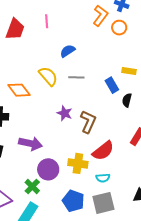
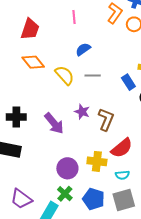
pink line: (47, 21) -> (74, 17), moved
orange diamond: (19, 90) -> (33, 62), moved
purple arrow: (30, 143) -> (54, 123), moved, turned 40
green cross: (32, 186) -> (65, 194), moved

